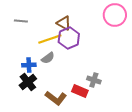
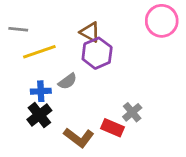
gray line: (21, 21) -> (18, 29), moved
yellow line: (50, 39) -> (39, 52), moved
gray cross: (94, 80) -> (132, 112), turned 32

